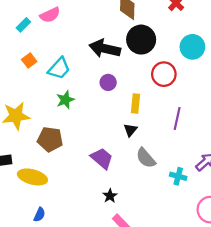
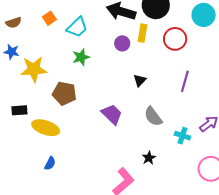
yellow rectangle: (135, 104) -> (143, 33), moved
black triangle: (130, 130) -> (140, 80), moved
black star: (110, 196) -> (149, 158), moved

